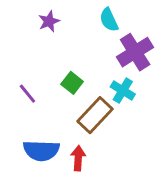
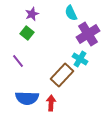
green square: (72, 83) -> (27, 33), moved

